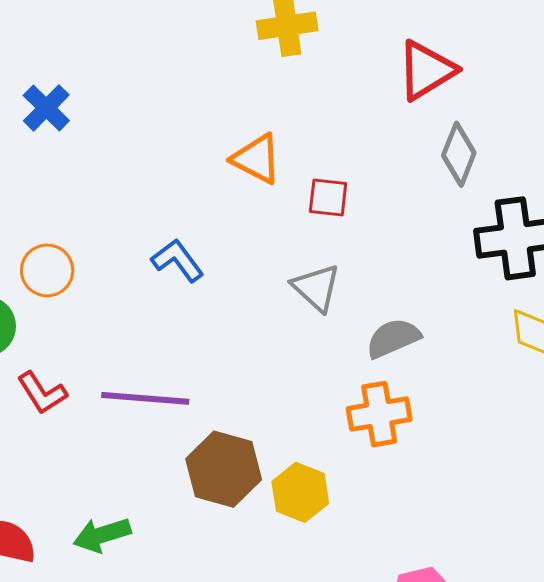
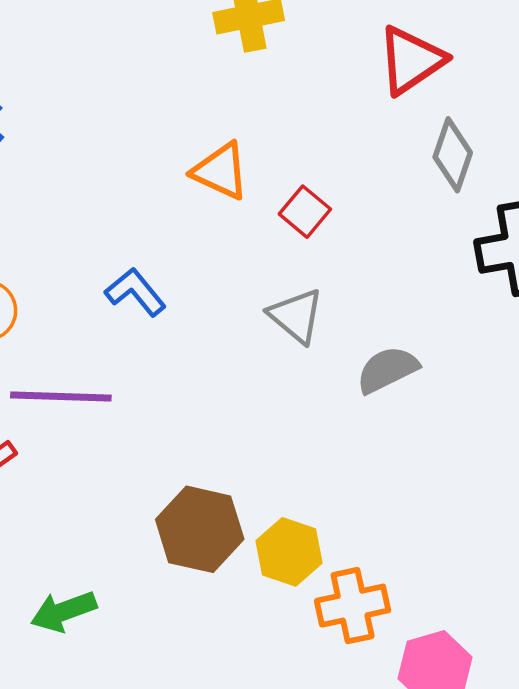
red square: (328, 198) -> (305, 212), turned 36
purple line: (145, 398) -> (61, 396), moved
orange cross: (379, 414) -> (353, 606), moved

